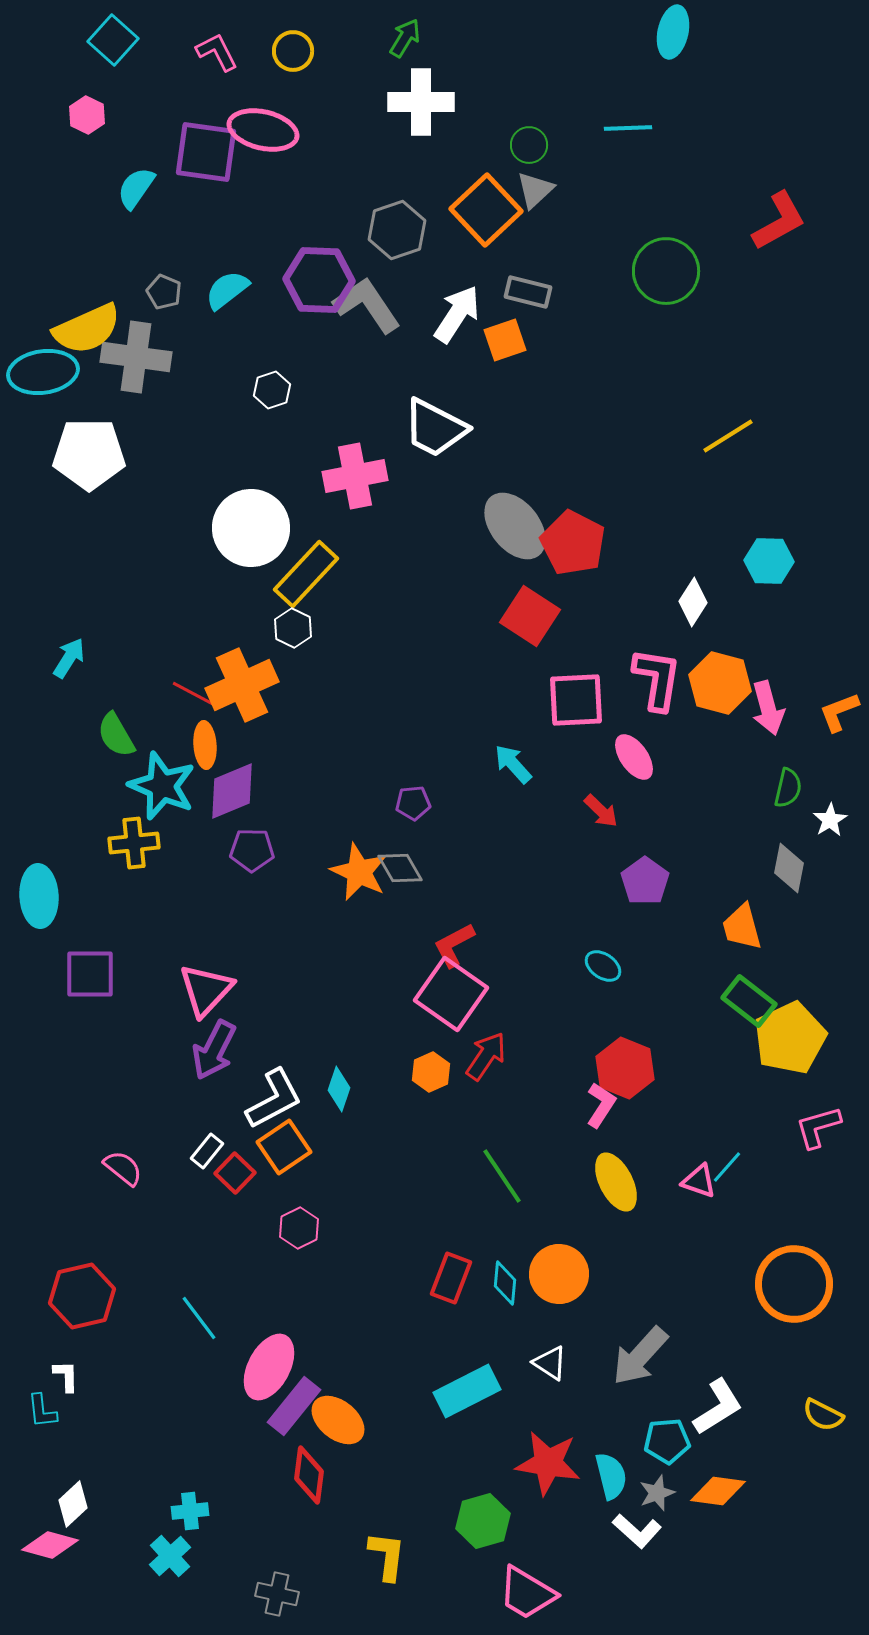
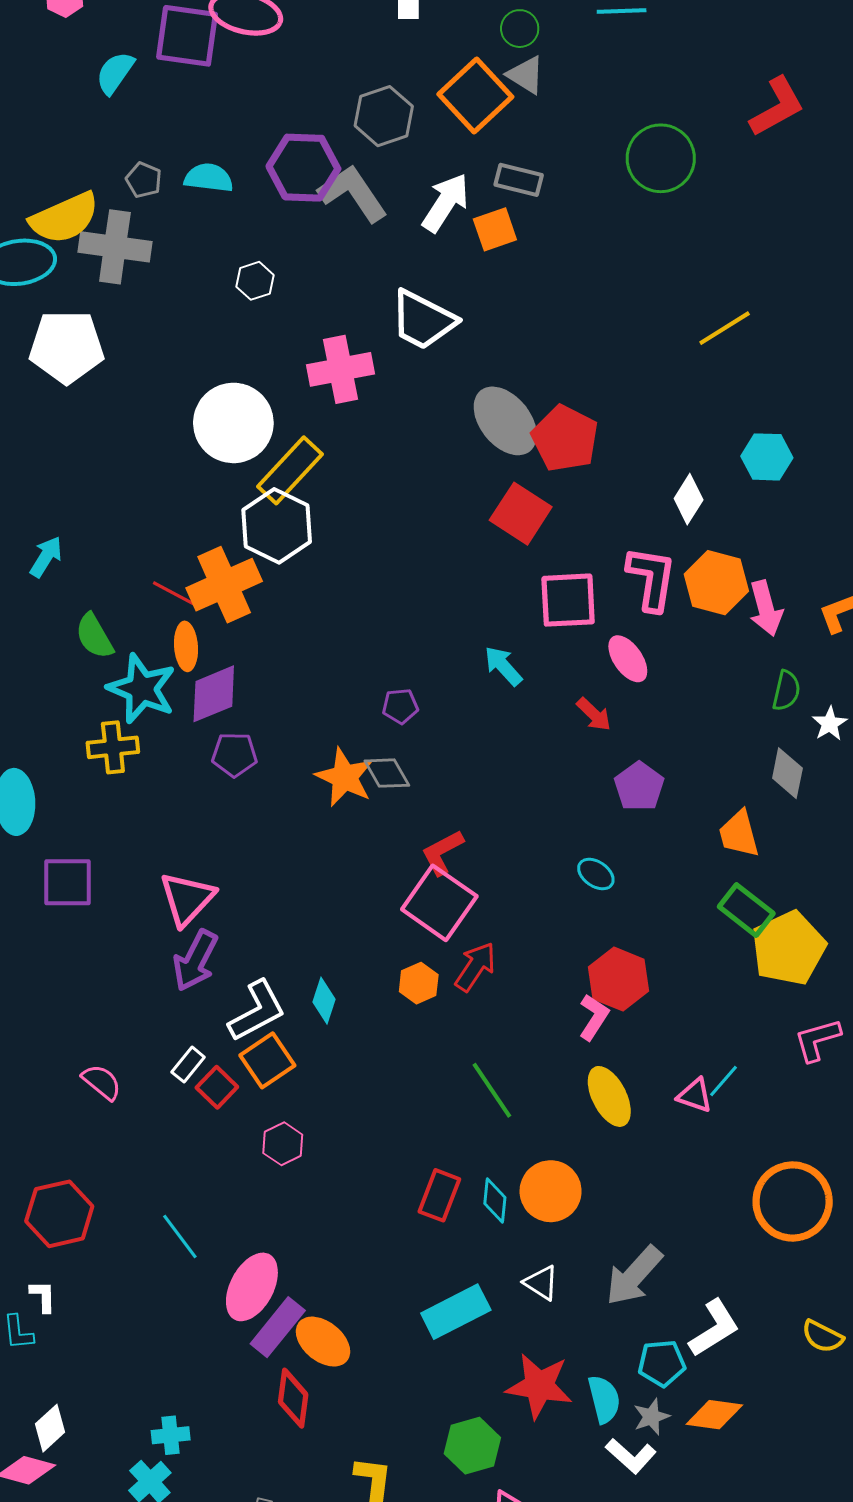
gray triangle: (535, 190) -> (526, 75), turned -45
cyan semicircle: (227, 290) -> (209, 178), turned 45
white hexagon: (293, 628) -> (277, 526), size x1.8

